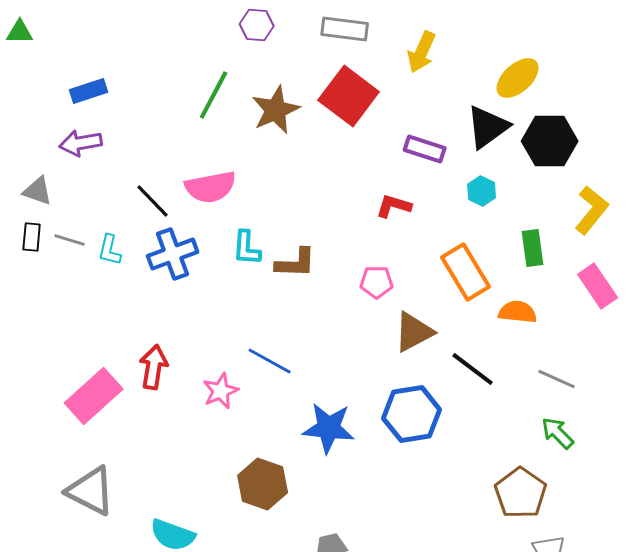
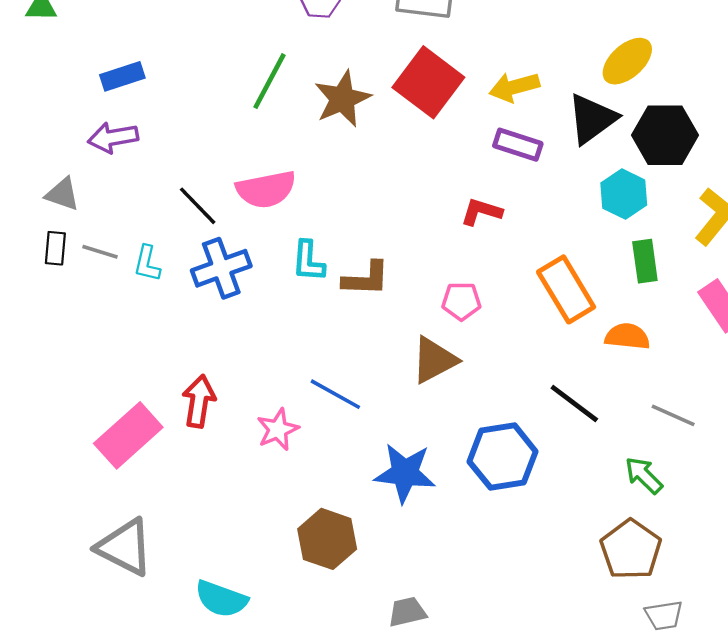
yellow arrow: (422, 52) -> (514, 87), moved, turned 51
cyan hexagon: (482, 191) -> (624, 194), moved, size x1.4
brown triangle: (414, 332) -> (434, 360), moved
green arrow: (558, 433) -> (644, 475), moved

